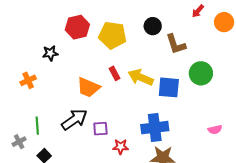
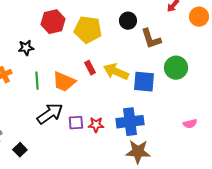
green line: (37, 126) -> (37, 81), moved
red star: (121, 147) -> (96, 125), moved

